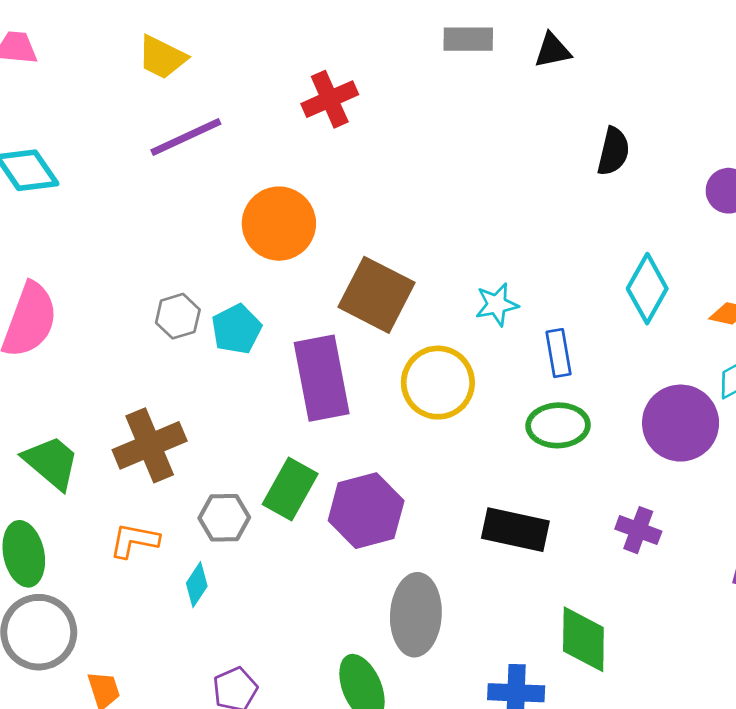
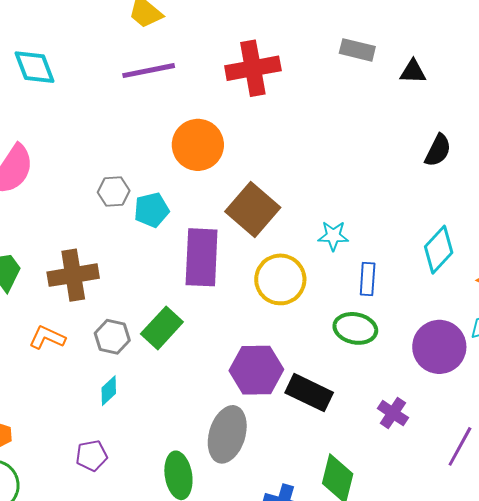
red cross: (330, 99) -> (253, 68), size x1.4
purple hexagon: (366, 511) -> (256, 370), moved
cyan diamond: (197, 585) -> (109, 391), moved

